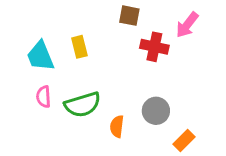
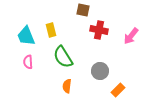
pink arrow: (187, 25) -> (131, 36), moved
green semicircle: (83, 105) -> (63, 57), moved, turned 75
orange semicircle: (117, 126) -> (67, 86), moved

